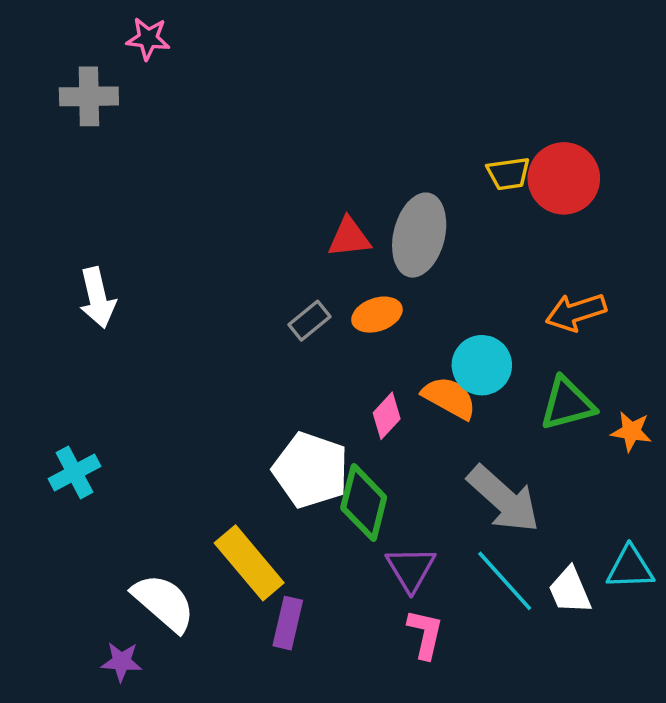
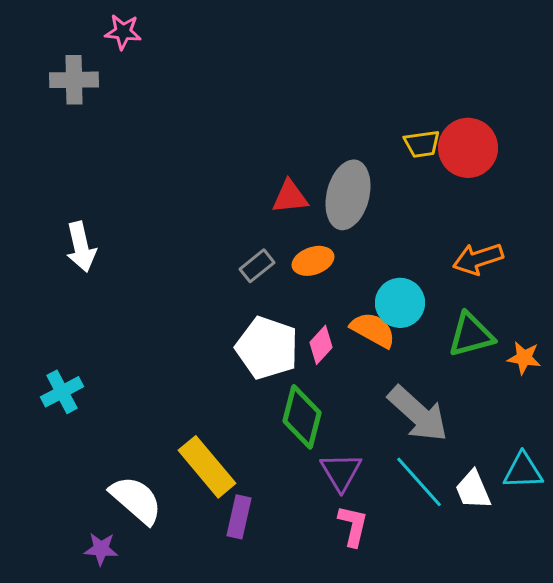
white pentagon: (311, 470) -> (267, 348), moved

